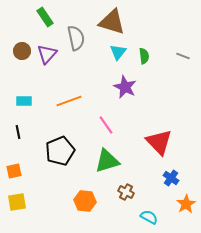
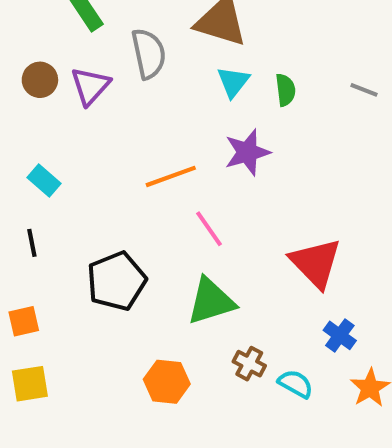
purple star: (125, 87) -> (247, 152), turned 30
cyan rectangle: (24, 101) -> (44, 180), turned 42
orange line: (69, 101) -> (171, 176), moved
cyan semicircle: (149, 217) -> (296, 384), moved

